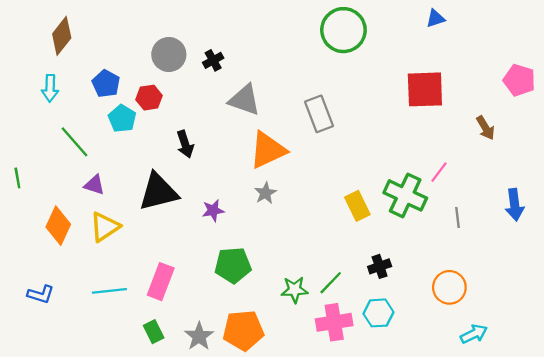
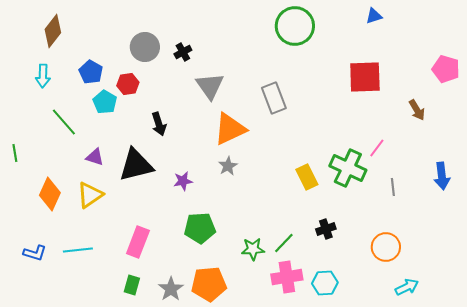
gray triangle: (244, 100) -> (210, 86), turned 36
purple triangle: (94, 185) -> (95, 157), moved
cyan line: (109, 291) -> (78, 250), moved
cyan hexagon: (378, 313) -> (325, 283), moved
green rectangle: (154, 332) -> (132, 285), turned 42

